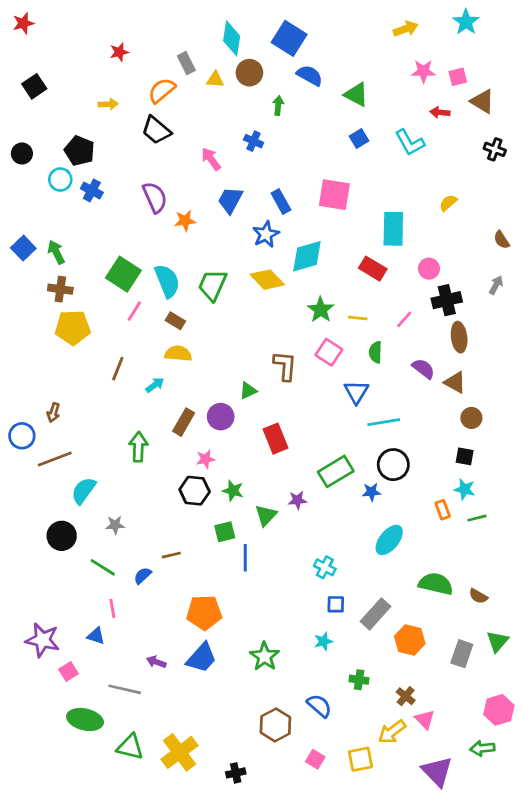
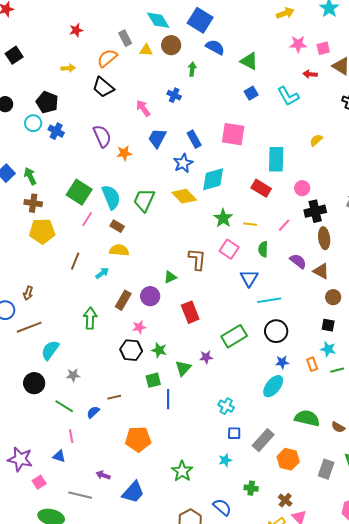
cyan diamond: (232, 38) -> (158, 20), turned -40
blue star: (371, 492) -> (282, 362), moved
blue trapezoid: (201, 658) -> (133, 492), moved

